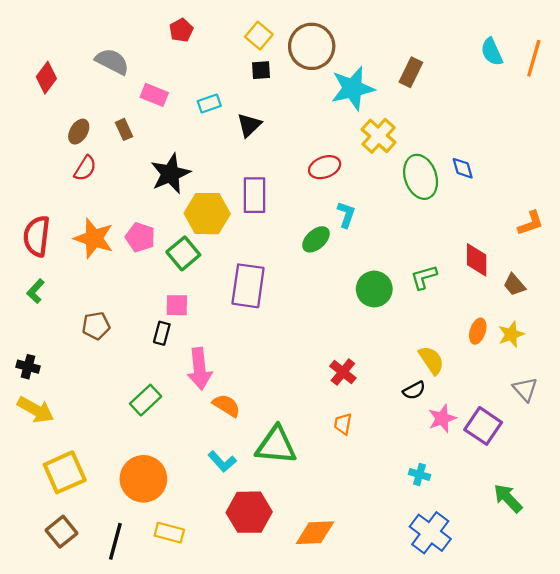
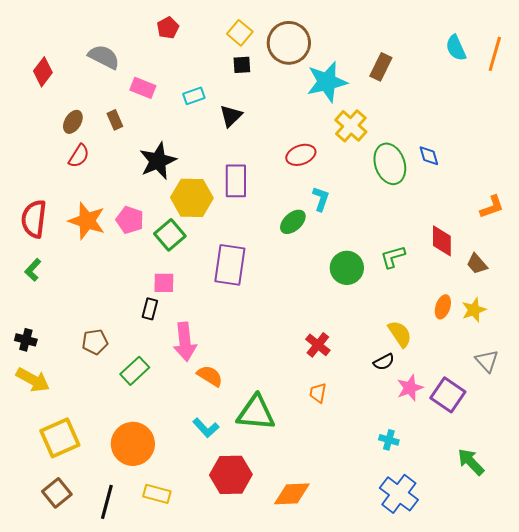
brown pentagon: (96, 326) -> (95, 342), moved

